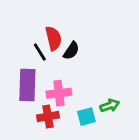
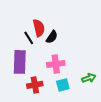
pink cross: (59, 93) -> (56, 64), moved
green arrow: (110, 106) -> (89, 78), moved

